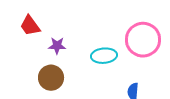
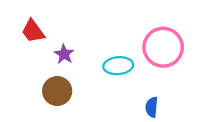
purple star: (57, 46) -> (64, 54), turned 30

